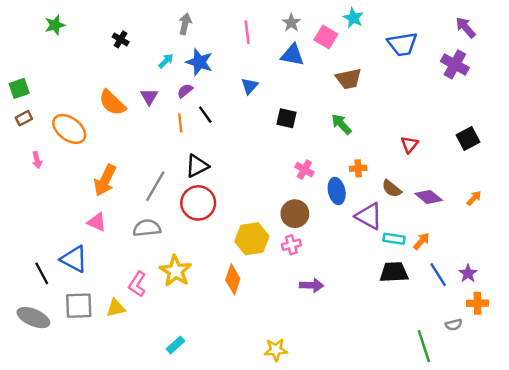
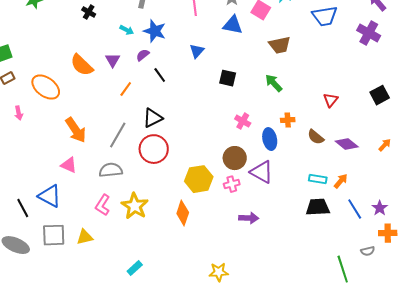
cyan arrow: (166, 61) -> (127, 30), turned 72
orange line: (180, 123) -> (126, 89), moved, turned 42
orange arrow: (105, 180) -> (76, 130), turned -60
purple triangle: (369, 216) -> (262, 172), moved
pink L-shape: (137, 284) -> (103, 205), moved

